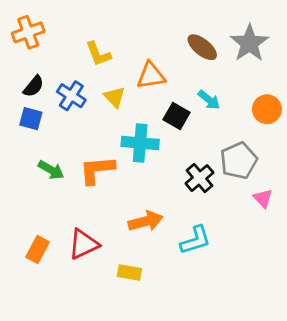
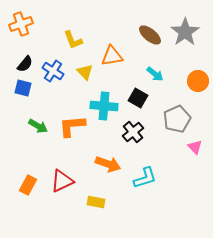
black square: (177, 116) -> (138, 98), moved
black cross: (199, 178) -> (133, 132), moved
orange arrow: (146, 221) -> (108, 164), turned 35

